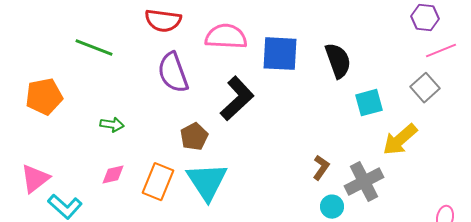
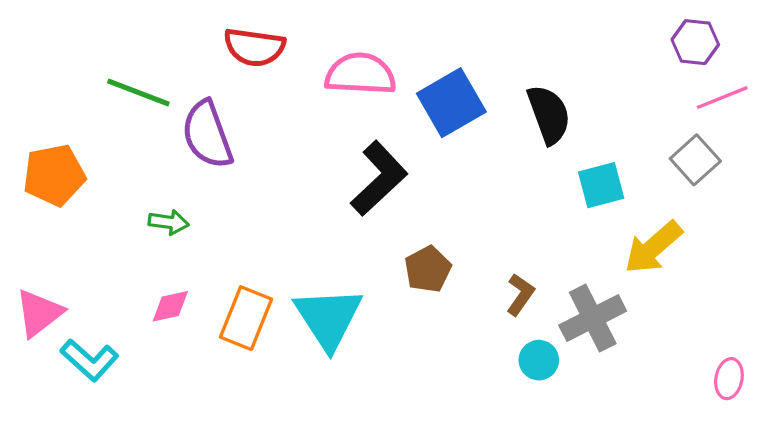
blue square: (280, 54) -> (451, 103), turned -33
purple semicircle: (173, 73) -> (207, 135), moved
brown pentagon: (194, 137) -> (428, 269), moved

